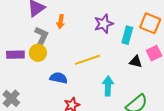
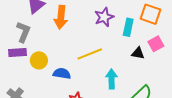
orange arrow: (61, 22) -> (61, 17), size x1.6
gray L-shape: (41, 37) -> (23, 32), moved
yellow circle: (38, 53) -> (39, 60), moved

